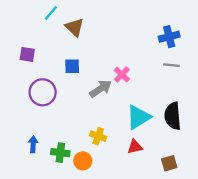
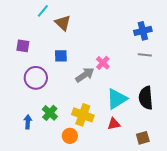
yellow cross: (98, 136) -> (83, 115), size x1.5
green cross: (60, 153) -> (50, 113), moved, turned 35

